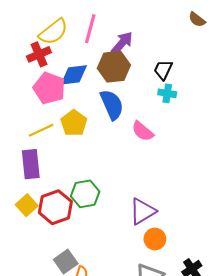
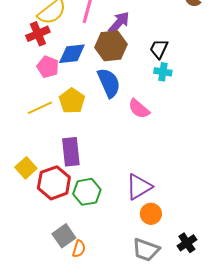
pink pentagon: (49, 88) -> (48, 67), size x0.7
purple rectangle: (31, 164) -> (71, 152), moved
green hexagon: (85, 194) -> (87, 192), moved
yellow square: (27, 205) -> (26, 168), moved

